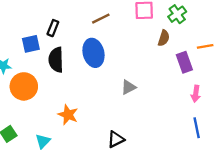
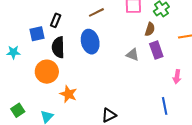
purple rectangle: (184, 62) -> (156, 50), moved
orange circle: (24, 86) -> (47, 72), moved
gray triangle: (129, 87) -> (132, 55), moved, turned 48
blue line: (197, 128) -> (165, 106), moved

